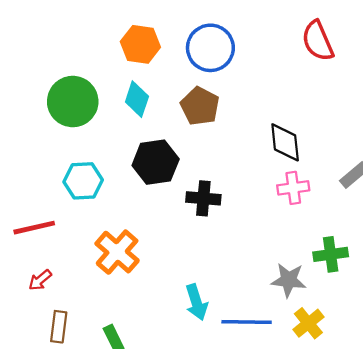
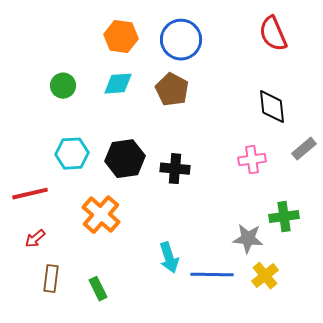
cyan diamond: (137, 99) -> (118, 84), turned 68
green circle: (73, 102) -> (63, 86), size x0.6
black diamond: (285, 142) -> (272, 107), moved
black hexagon: (156, 162) -> (125, 159), moved

